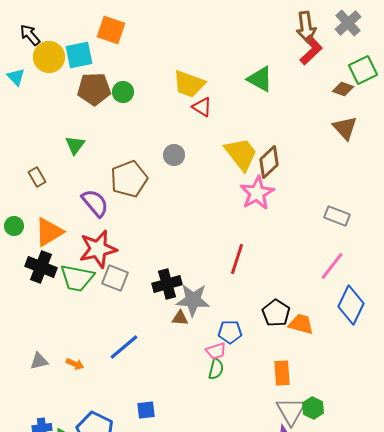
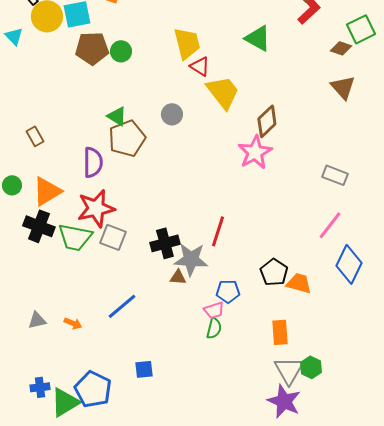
yellow trapezoid: (189, 84) -> (187, 43), turned -124
green triangle: (75, 145) -> (117, 116), moved, turned -35
yellow trapezoid: (241, 154) -> (223, 92), moved
purple semicircle: (95, 203) -> (93, 162), turned 40
red line: (237, 259) -> (218, 231), moved

